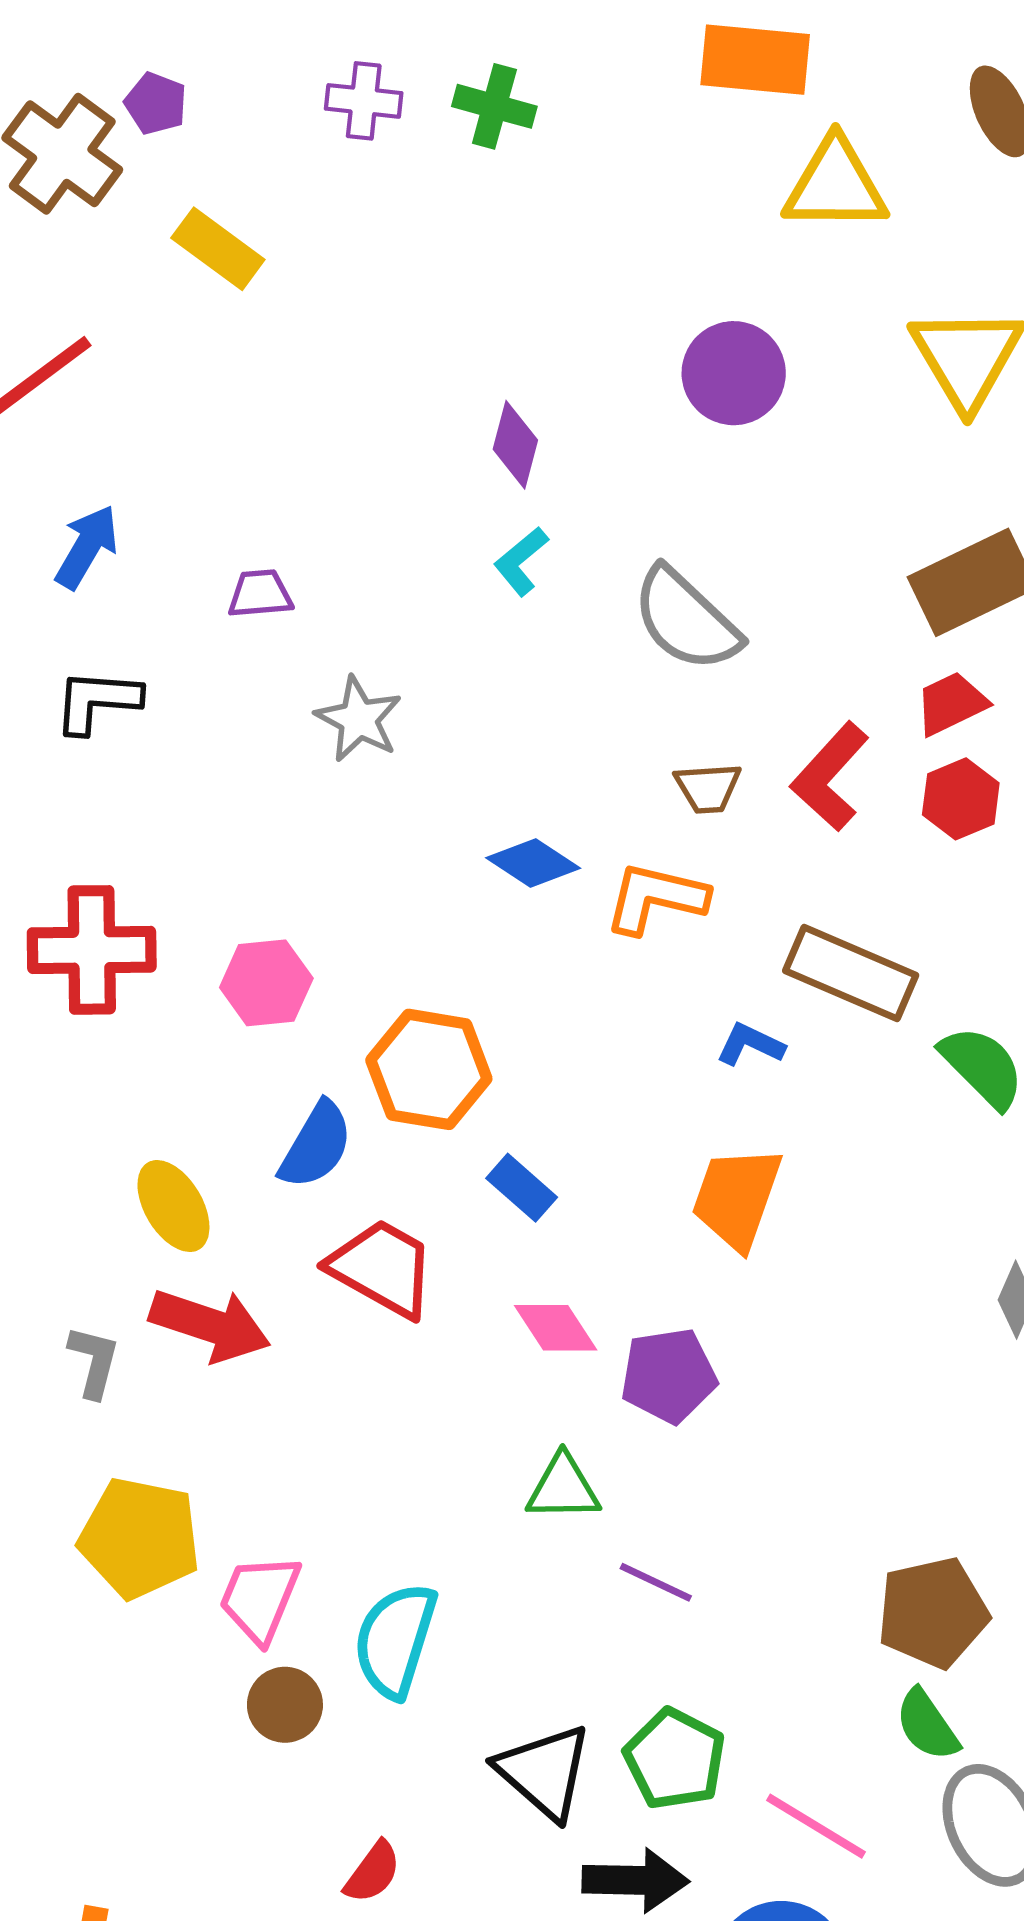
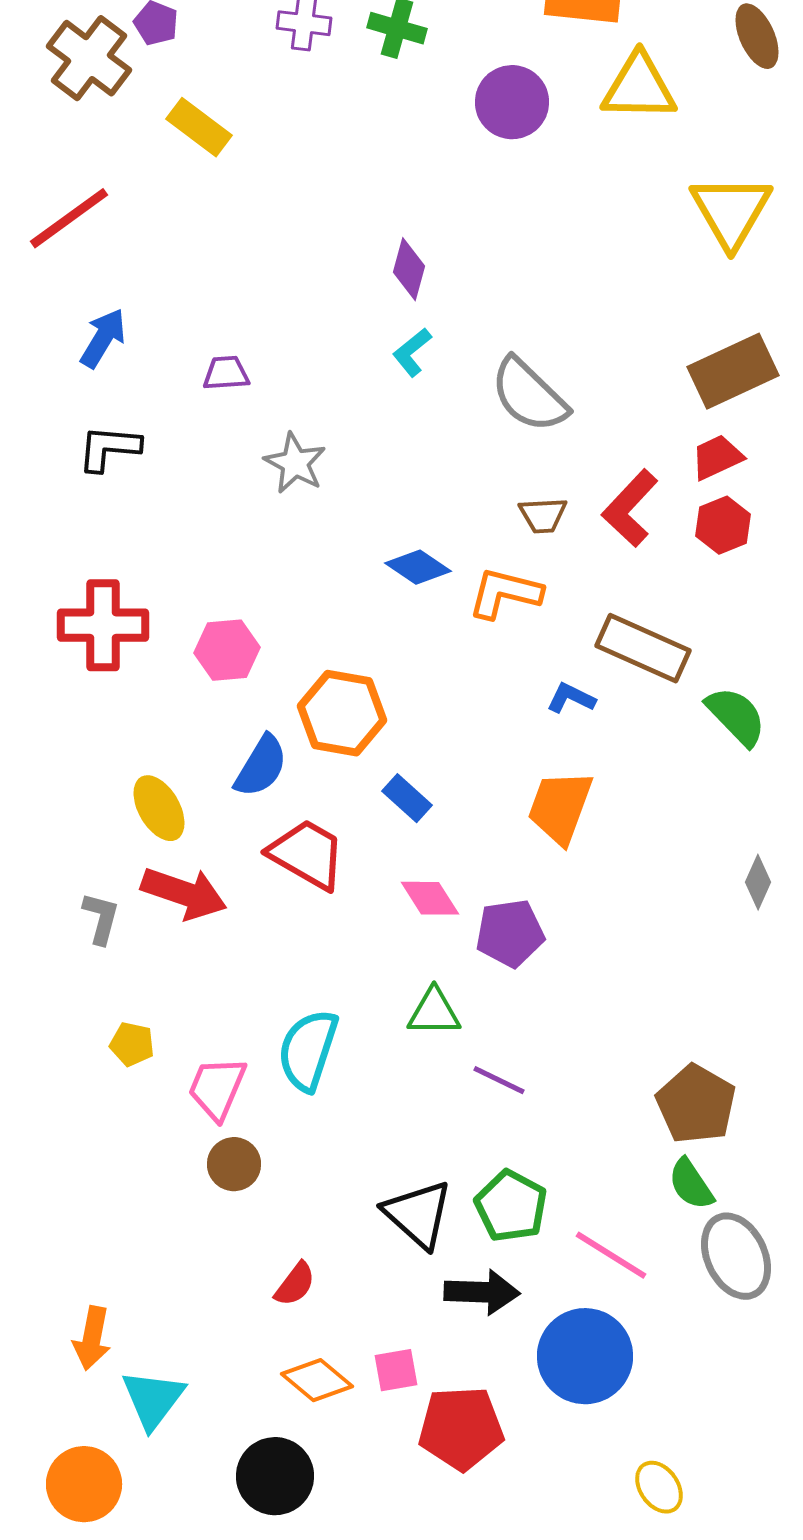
purple circle: (734, 373) -> (512, 102), moved
yellow pentagon: (140, 1538) -> (132, 1044), size x0.5
brown pentagon: (933, 1613) -> (696, 1104), turned -30
cyan semicircle: (395, 1640) -> (308, 1050), moved

